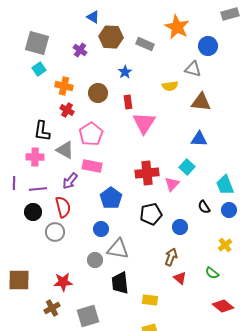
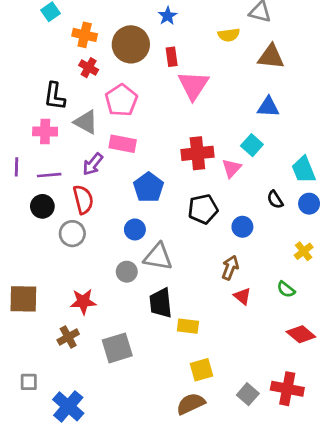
brown circle: (98, 93) -> (131, 44), size x1.4
yellow rectangle: (150, 300) -> (188, 326), moved

